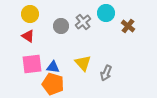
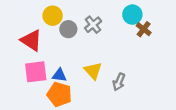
cyan circle: (106, 13) -> (132, 15), moved
yellow circle: (30, 14) -> (53, 16), moved
red triangle: (28, 36) -> (31, 40), size x1.5

